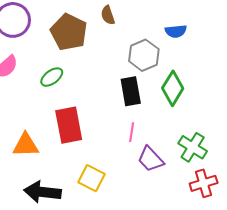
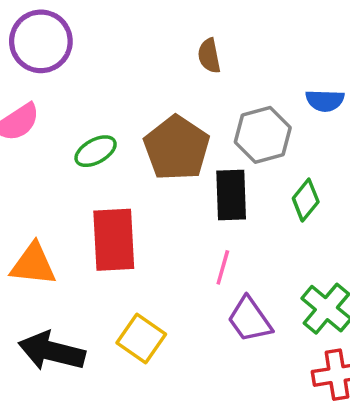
brown pentagon: (69, 32) -> (177, 148), moved
green diamond: (173, 88) -> (306, 200), size x0.7

